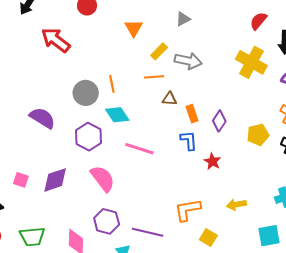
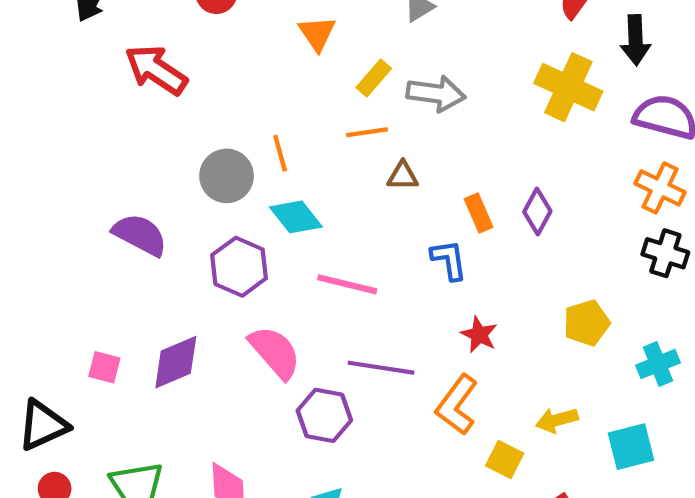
orange rectangle: (192, 114) -> (479, 213), moved
purple diamond: (219, 121) -> (537, 212), moved
yellow pentagon: (258, 135) -> (587, 323), moved
red star: (212, 161) -> (479, 335), moved
yellow arrow: (236, 205) -> (557, 420), moved
orange L-shape: (188, 210) -> (457, 405), turned -40
purple hexagon: (107, 221) -> (324, 415), moved
purple line: (148, 232) -> (381, 368), moved

